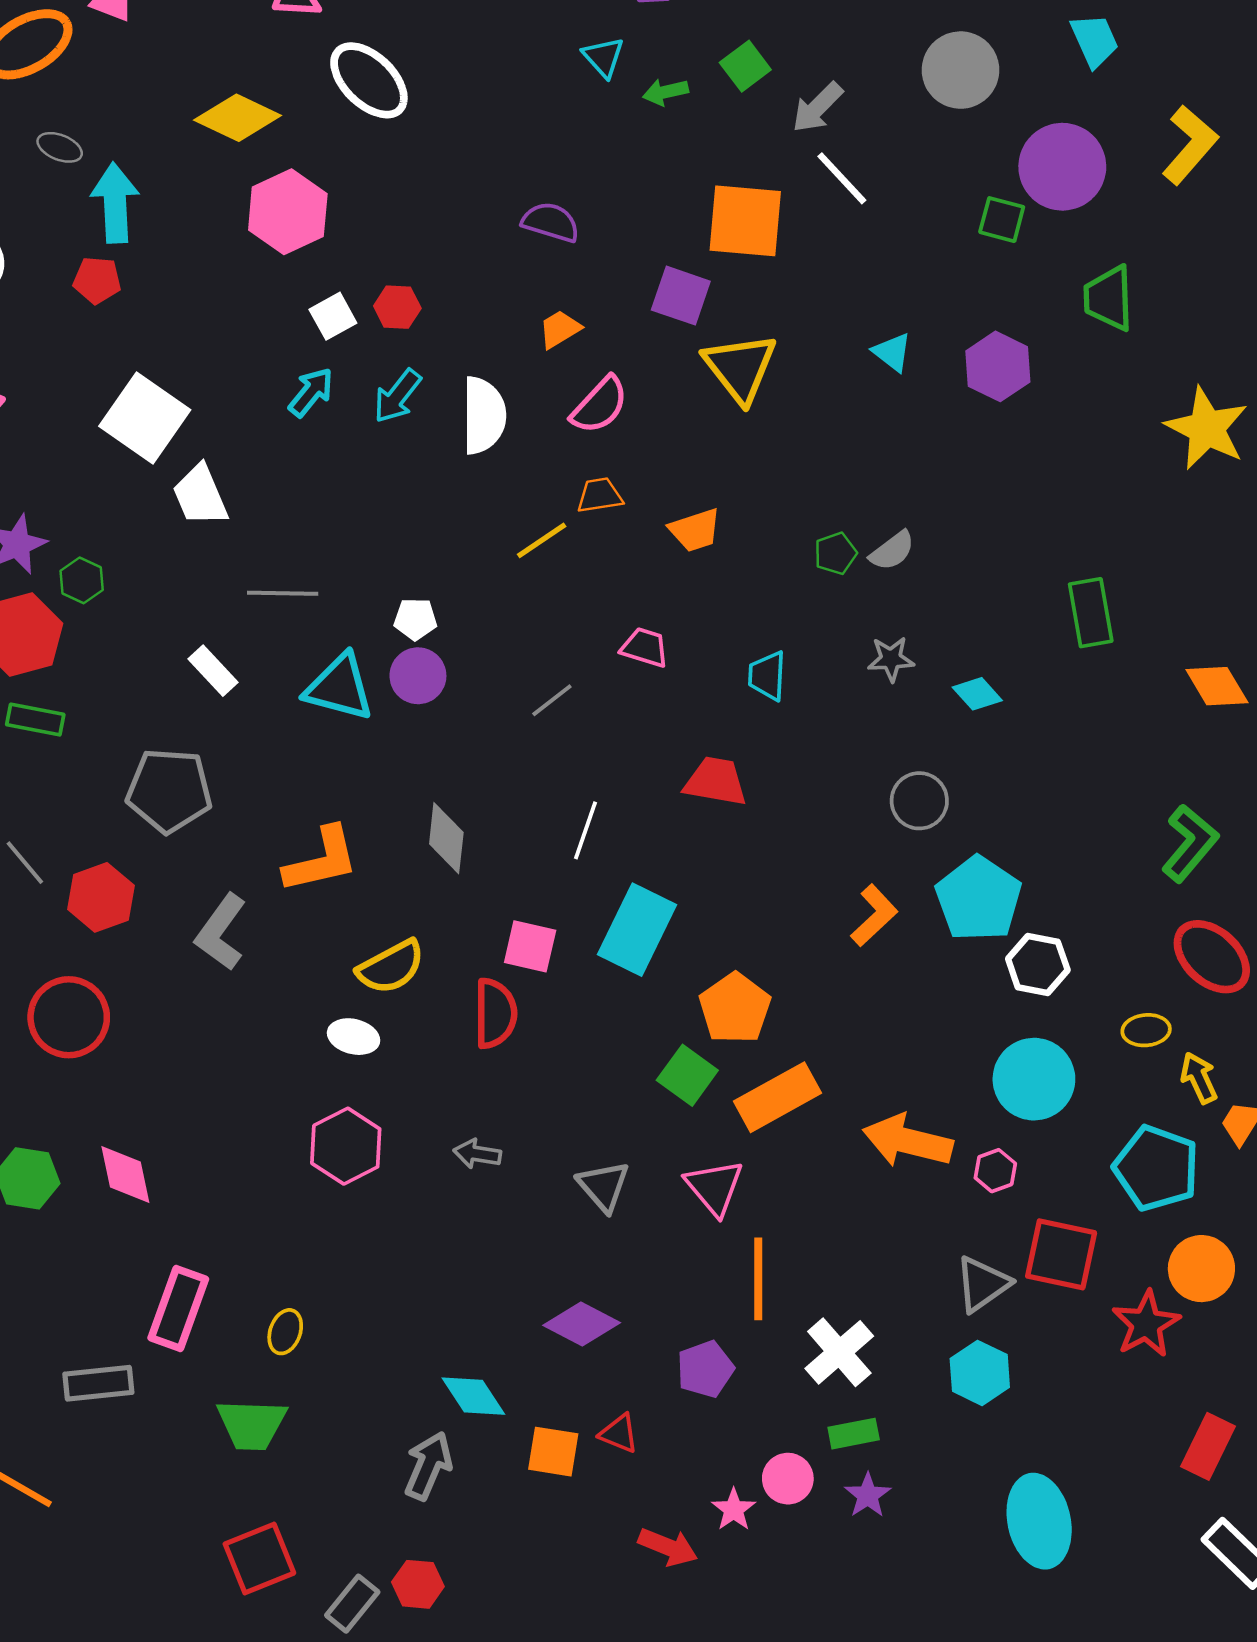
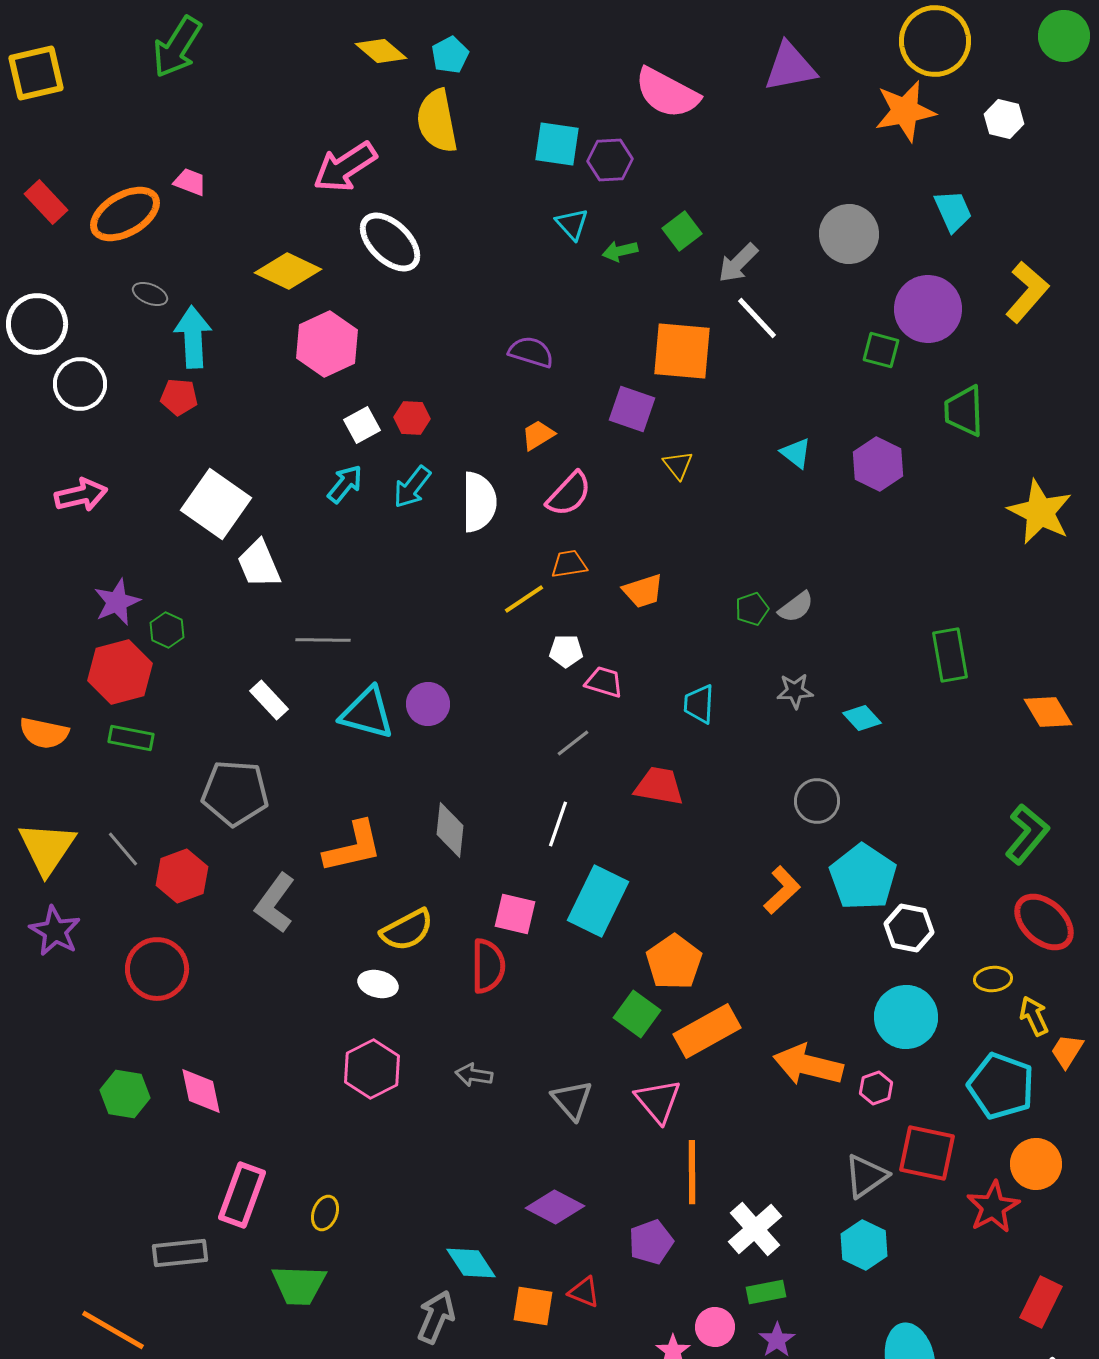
yellow triangle: (740, 368) -> (678, 465), size x0.5
white pentagon: (415, 619) -> (566, 651), moved
gray line: (552, 700) -> (573, 743), moved

